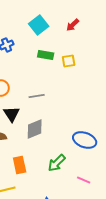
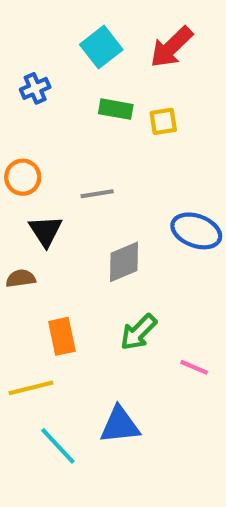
red arrow: (73, 25) -> (171, 47), size x1.6
gray diamond: (35, 129) -> (124, 262), moved
blue ellipse: (85, 140) -> (196, 231), moved

